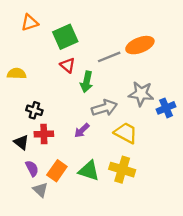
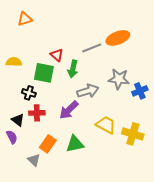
green square: (65, 37) -> (44, 73), moved, turned 35
purple arrow: (82, 130) -> (69, 110), size x1.5
yellow trapezoid: (126, 133) -> (106, 125), moved
purple semicircle: (32, 168) -> (12, 137), moved
yellow cross: (122, 170) -> (133, 134), moved
green triangle: (89, 171) -> (75, 144), turned -30

